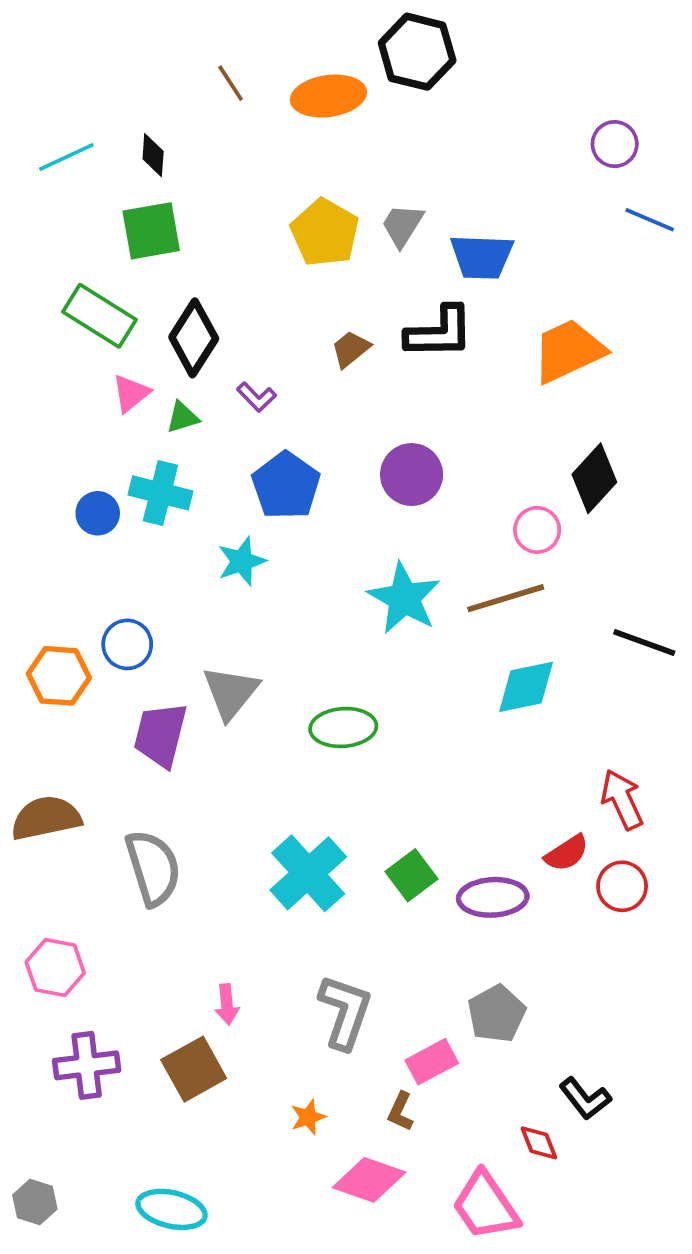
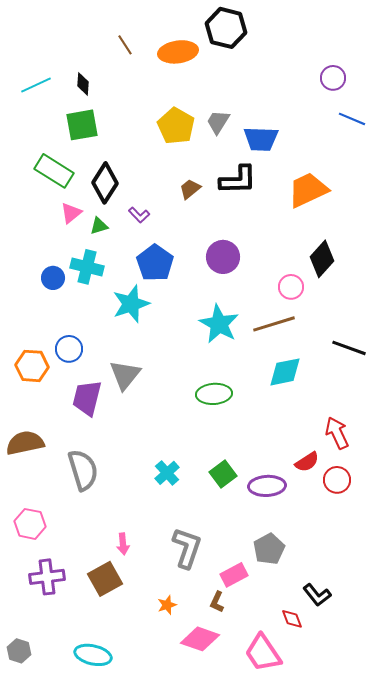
cyan star: (242, 561) -> (131, 304), size x1.4
green ellipse: (343, 727) -> (214, 394), moved
cyan cross: (308, 873) -> (167, 473), size x0.6

